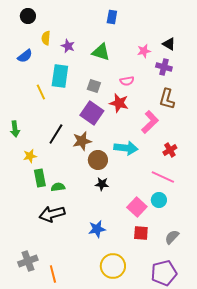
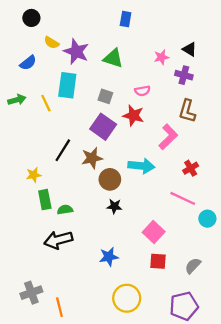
yellow semicircle: (46, 38) -> (52, 43), turned -64
purple star: (68, 46) -> (76, 52), size x1.6
green arrow: (15, 129) -> (17, 100), moved, turned -98
cyan circle: (159, 200) -> (207, 219), moved

